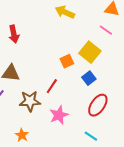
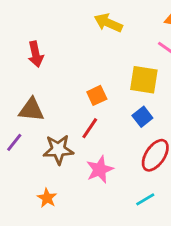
yellow square: (90, 52) -> (144, 80), turned -30
orange square: (67, 61) -> (97, 95), moved
cyan line: (91, 136) -> (145, 199), turned -64

